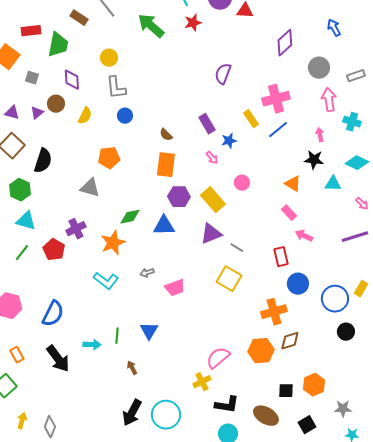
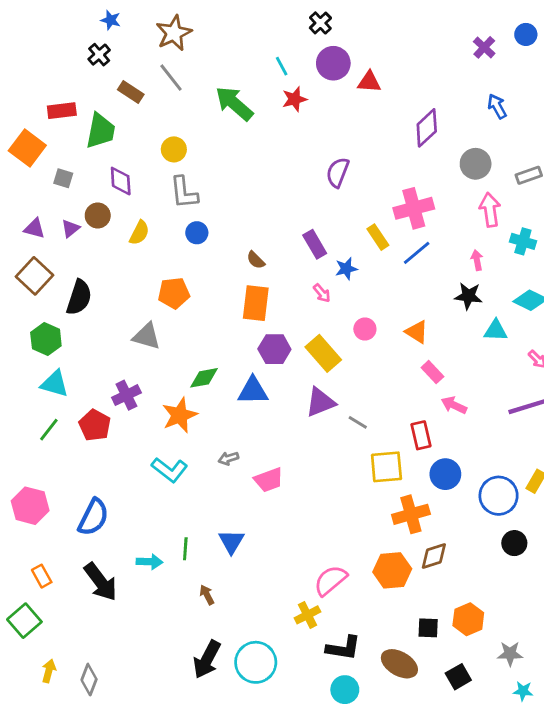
orange triangle: (293, 184) -> (417, 332), moved
yellow square: (229, 279) -> (386, 467), moved, turned -35

